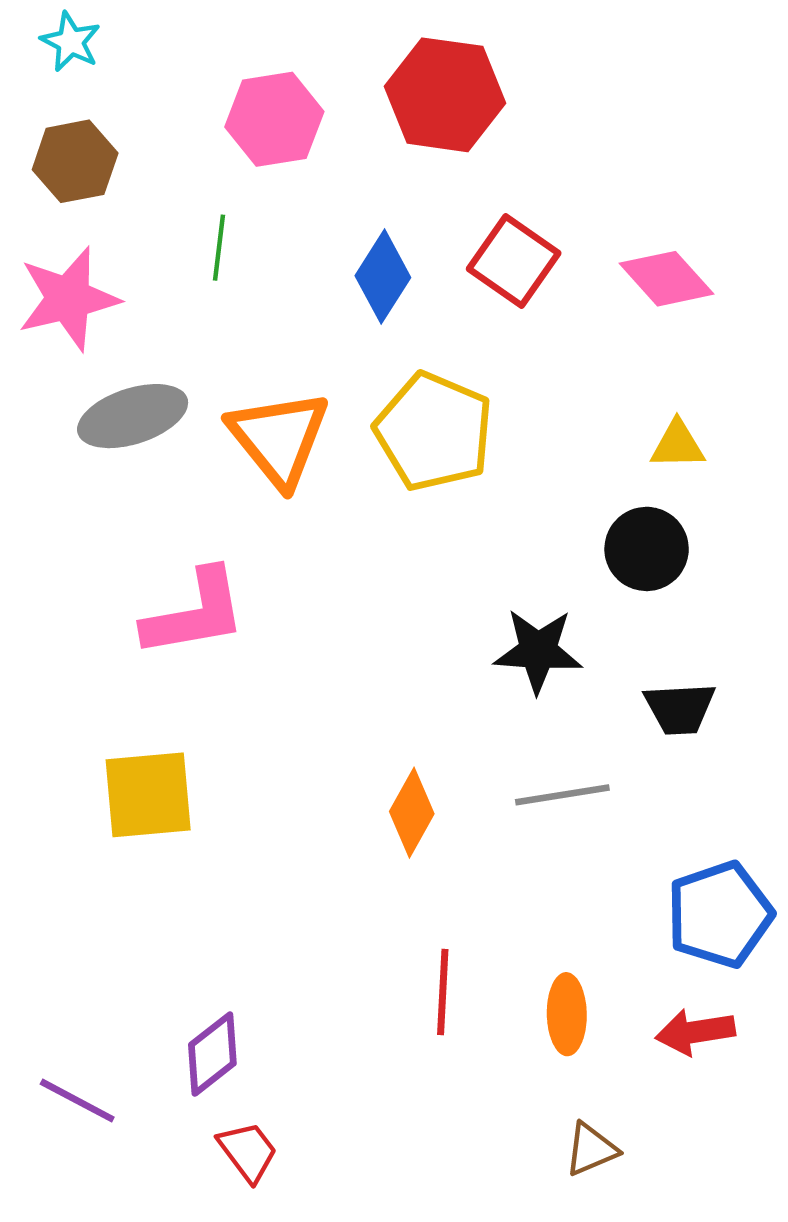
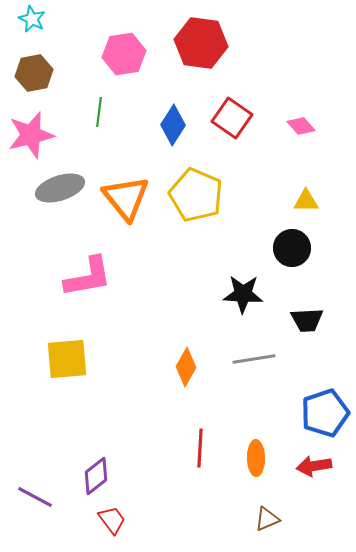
pink diamond: (666, 279) -> (301, 126), size x0.7

